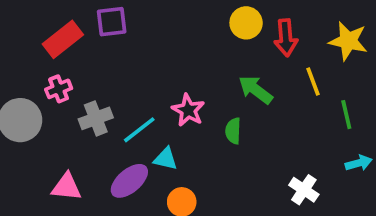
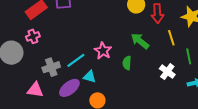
gray cross: (96, 118) -> (51, 67), moved
white cross: (304, 190) -> (167, 72), moved

